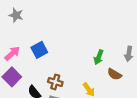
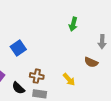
green arrow: (99, 57) -> (73, 24), moved

